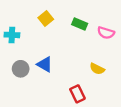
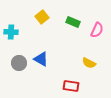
pink semicircle: (106, 33) -> (97, 30), turned -84
red rectangle: (77, 94) -> (71, 86), turned -56

